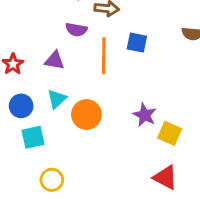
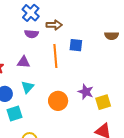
purple semicircle: (76, 30) -> (31, 34), moved
orange circle: (86, 115) -> (58, 101), moved
yellow square: (170, 133) -> (103, 102), turned -35

